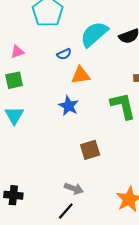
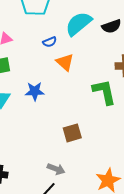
orange triangle: (81, 75) -> (65, 62), turned 48
blue star: (69, 106) -> (35, 91), moved, turned -30

